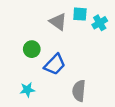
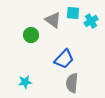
green circle: (32, 49) -> (31, 35), moved
blue trapezoid: (55, 64) -> (64, 59), moved

